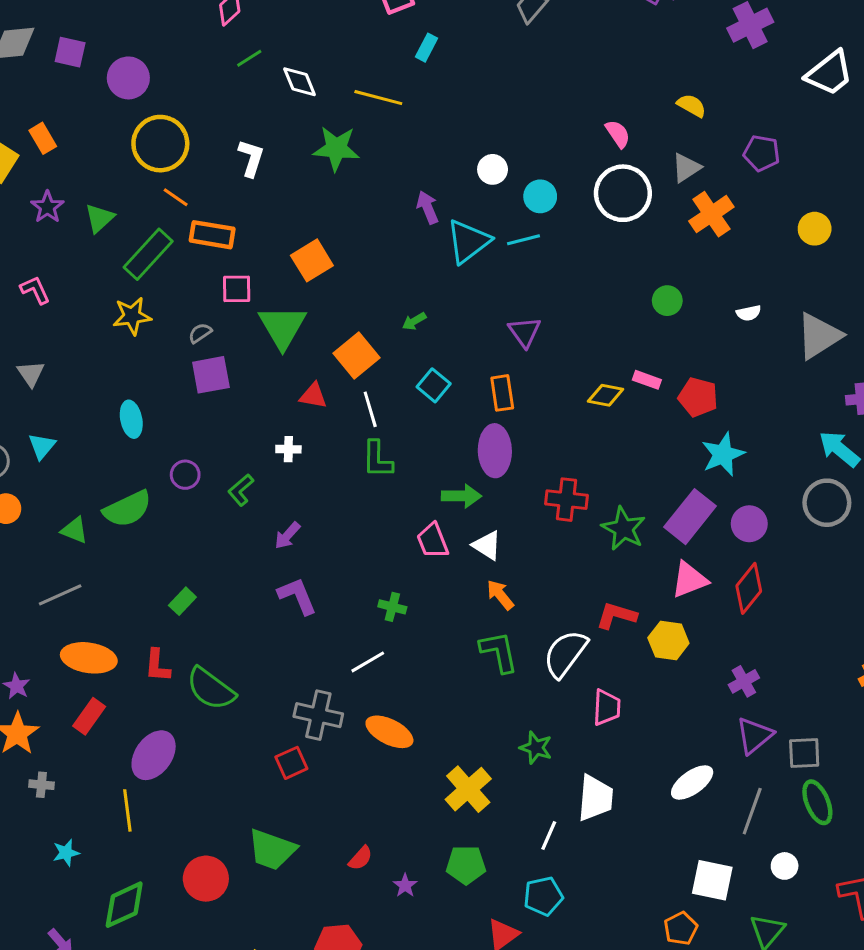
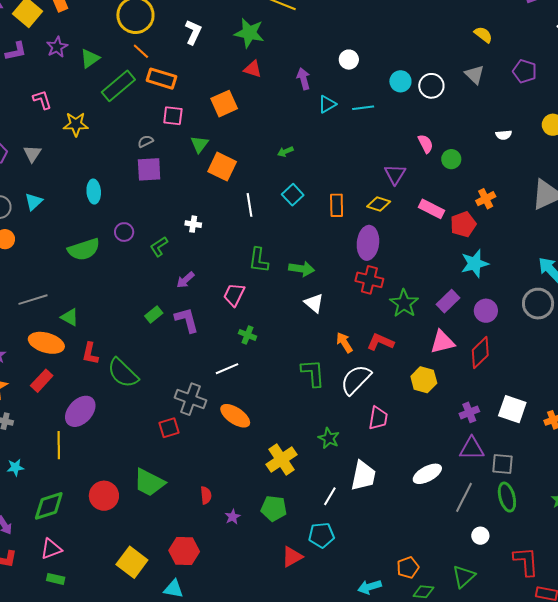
pink semicircle: (618, 134) -> (426, 144), moved
gray triangle: (686, 168) -> (475, 74), turned -50
white circle: (623, 193) -> (431, 86), size x0.7
cyan circle: (540, 196) -> (400, 81), moved
orange cross: (711, 214) -> (486, 199), moved, size x0.7
cyan triangle: (468, 241) -> (327, 104), size x0.6
white semicircle: (749, 313) -> (504, 135), moved
yellow star: (132, 316) -> (76, 124), moved
green triangle: (282, 327) -> (199, 144), size x0.6
purple triangle: (525, 332) -> (395, 174), moved
orange square: (356, 355) -> (222, 167), moved, turned -32
pink rectangle: (647, 380) -> (431, 209), size x1.4
yellow diamond: (606, 395) -> (379, 204), moved
red triangle: (313, 396) -> (253, 69), moved
red pentagon: (698, 397) -> (463, 224), turned 30
purple ellipse: (495, 451) -> (368, 243), moved
green L-shape: (377, 459) -> (259, 260), moved
purple rectangle: (690, 517) -> (448, 301), size x0.7
green triangle: (74, 530) -> (70, 317), moved
pink trapezoid: (433, 541) -> (234, 295), moved, turned 40
orange arrow: (500, 595) -> (344, 342), moved
green rectangle: (182, 601) -> (154, 314), moved
red L-shape: (616, 616) -> (380, 342), moved
purple triangle: (755, 735) -> (472, 448), turned 32
red semicircle: (361, 858) -> (206, 495), turned -54
white square: (712, 880) -> (512, 409), moved

